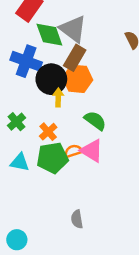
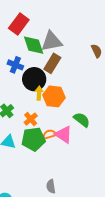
gray triangle: (73, 29) -> (52, 41), turned -50
blue cross: (26, 61) -> (15, 65), size x0.7
orange hexagon: (78, 79) -> (54, 96), moved
green semicircle: (95, 121) -> (82, 120), moved

